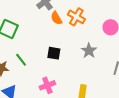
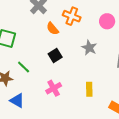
orange semicircle: (56, 18) -> (53, 29), moved
black square: (54, 53) -> (55, 56), turned -32

